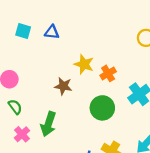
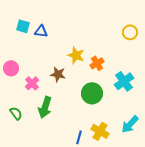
blue triangle: (52, 32) -> (41, 31), moved
green semicircle: (15, 107) -> (16, 113), moved
pink cross: (22, 134) -> (32, 83), moved

